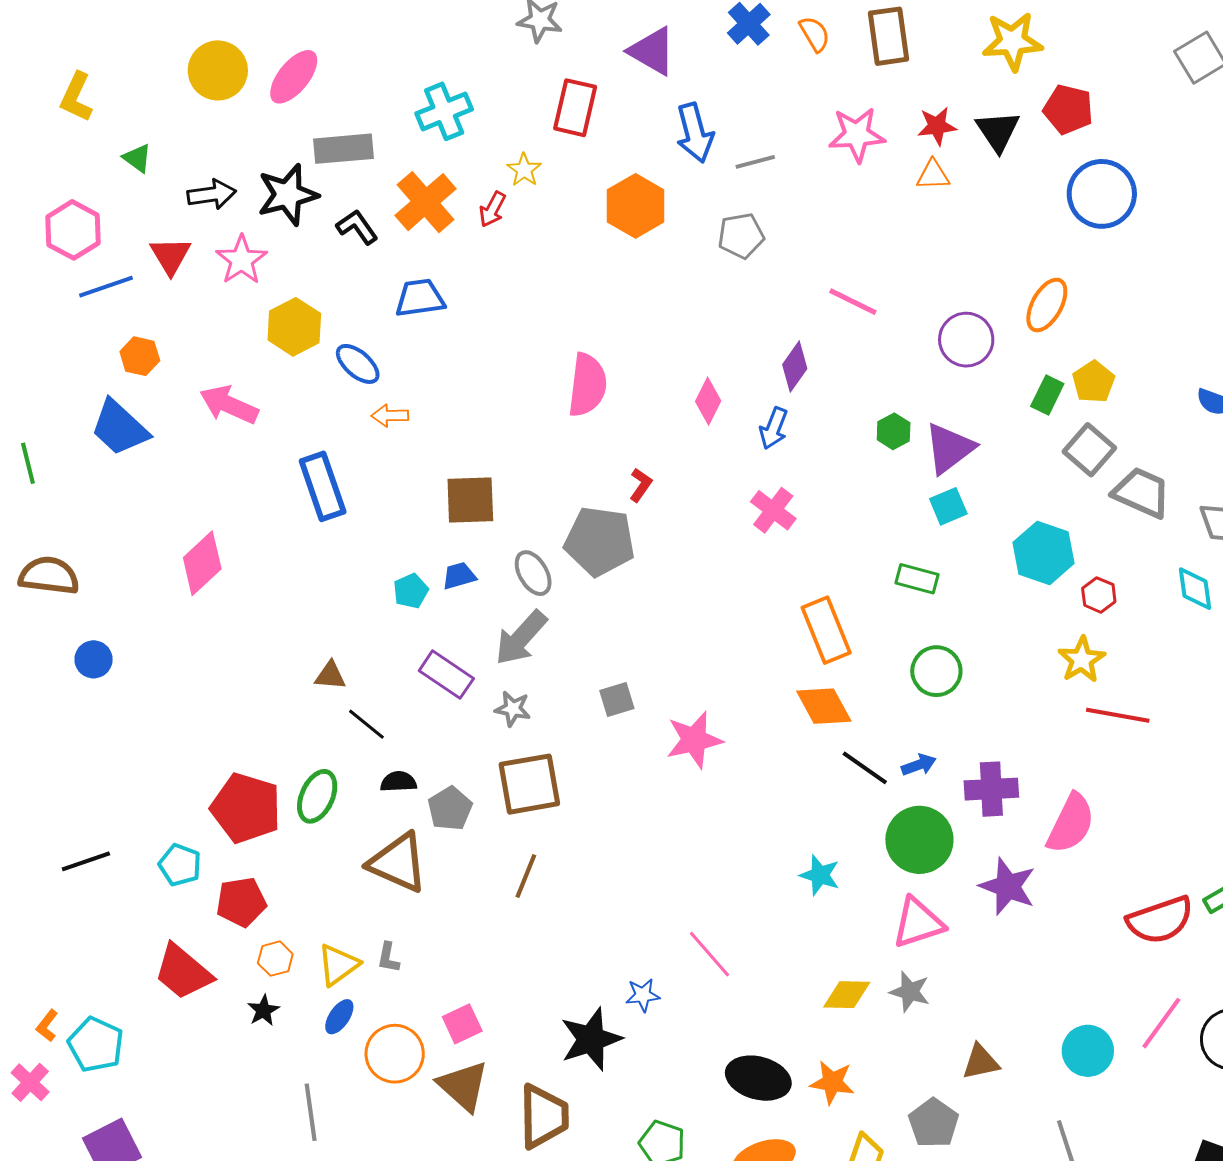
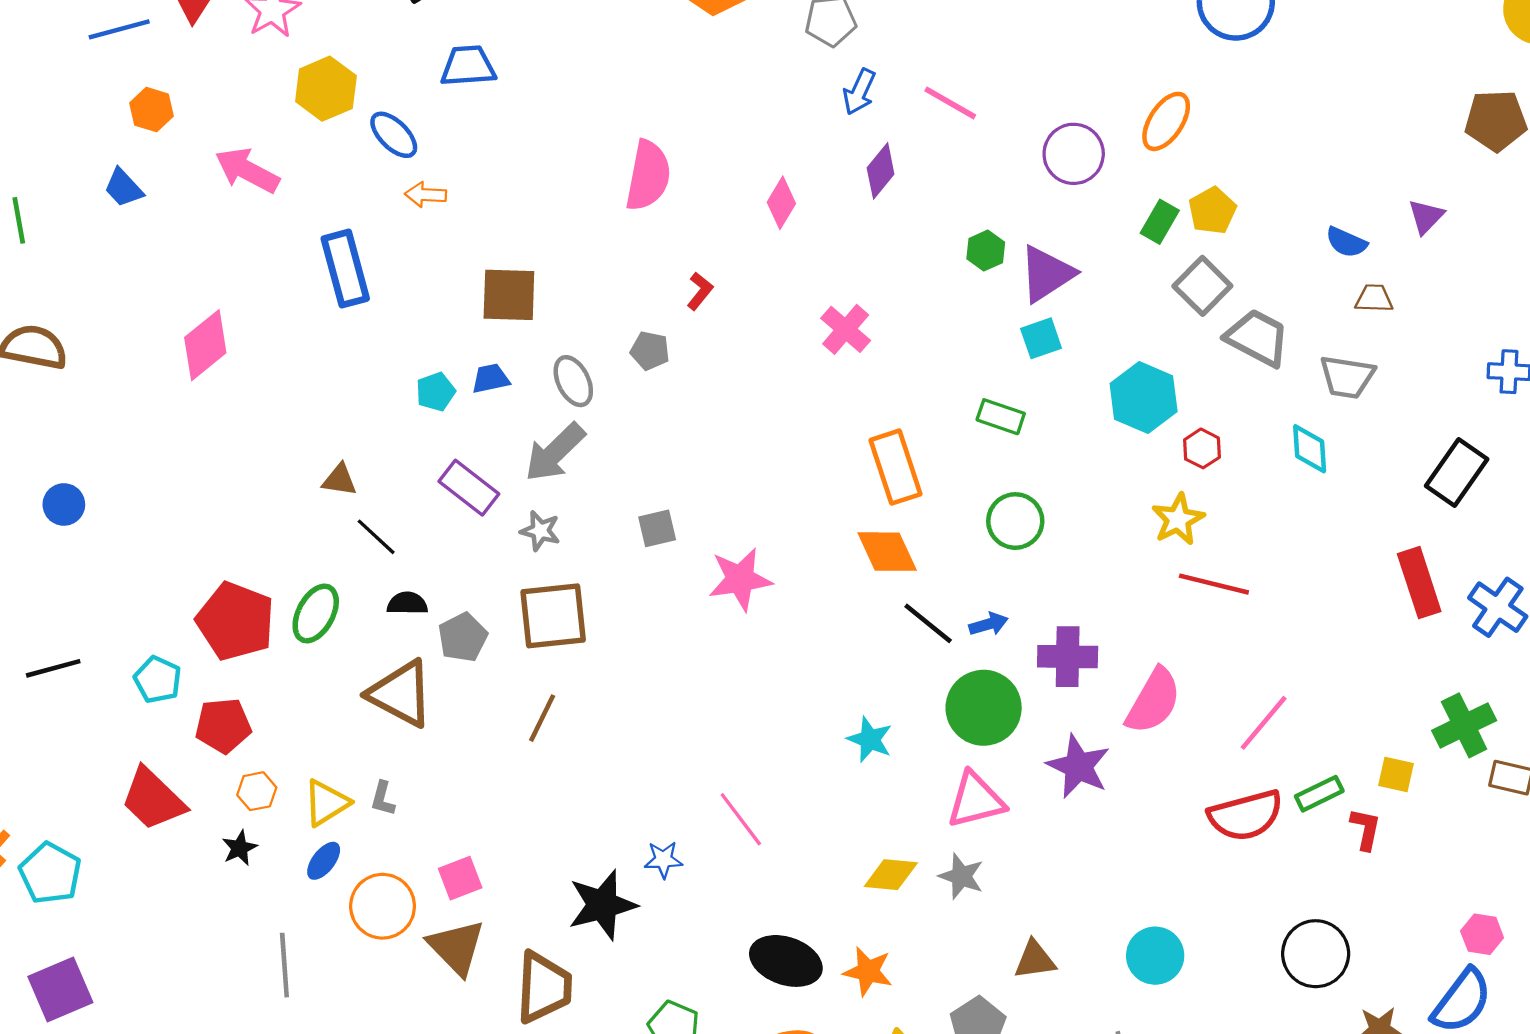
blue trapezoid: (120, 428) -> (124, 188), size x0.6
blue arrow: (774, 428) -> (859, 92), moved
gray pentagon: (600, 541) -> (650, 351), size x0.5
blue circle: (94, 659) -> (64, 504), moved
pink line: (1161, 1023) -> (1264, 723), moved

